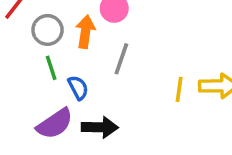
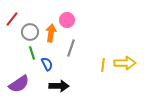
purple semicircle: (55, 124) -> (19, 84), moved

